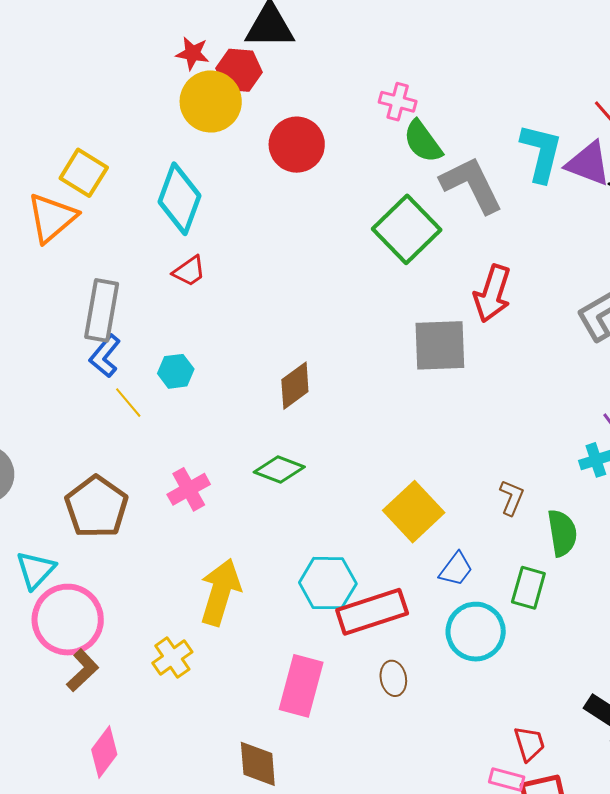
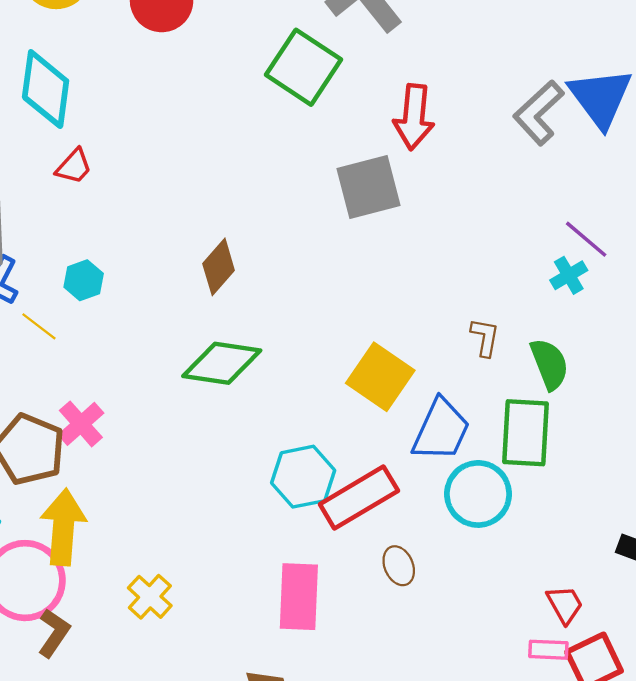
green diamond: (279, 469) -> (222, 363), size x1.4
pink cross: (189, 489) -> (81, 424), moved
blue trapezoid: (456, 569) -> (441, 430), size x1.6
green rectangle: (528, 588) -> (526, 433), size x1.5
yellow arrow: (220, 592) -> (63, 527), moved

